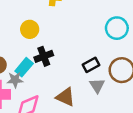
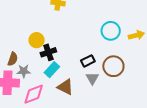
yellow circle: (30, 29) -> (37, 40), moved
cyan rectangle: (24, 67) -> (52, 70), moved

